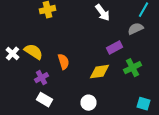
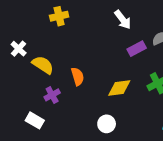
purple rectangle: (114, 48) -> (137, 49), moved
white cross: (12, 54) -> (19, 49), moved
white rectangle: (44, 100) -> (35, 120), moved

